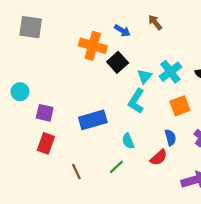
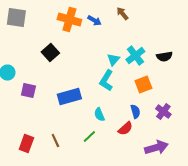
orange cross: (93, 46) -> (69, 20), moved
black square: (118, 62) -> (50, 52), moved
red rectangle: (46, 143) -> (26, 144), moved

